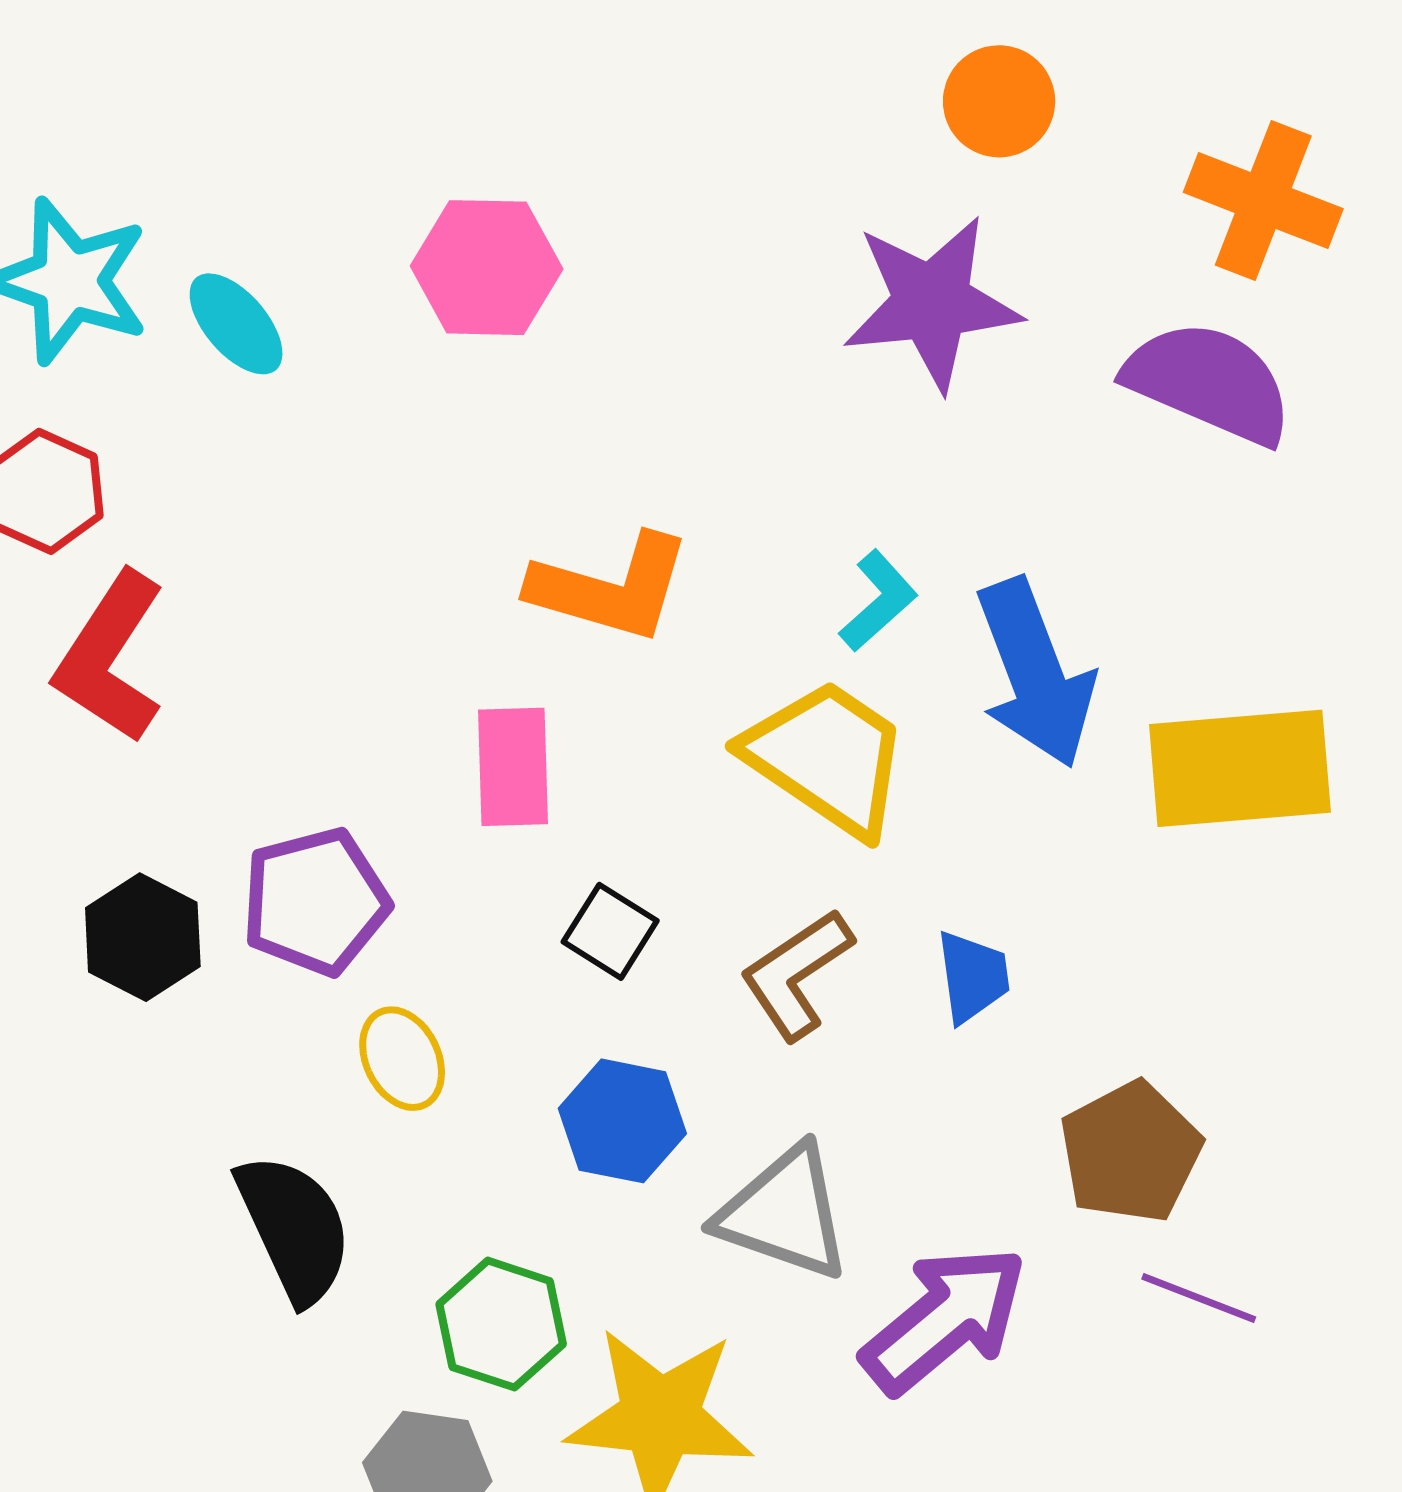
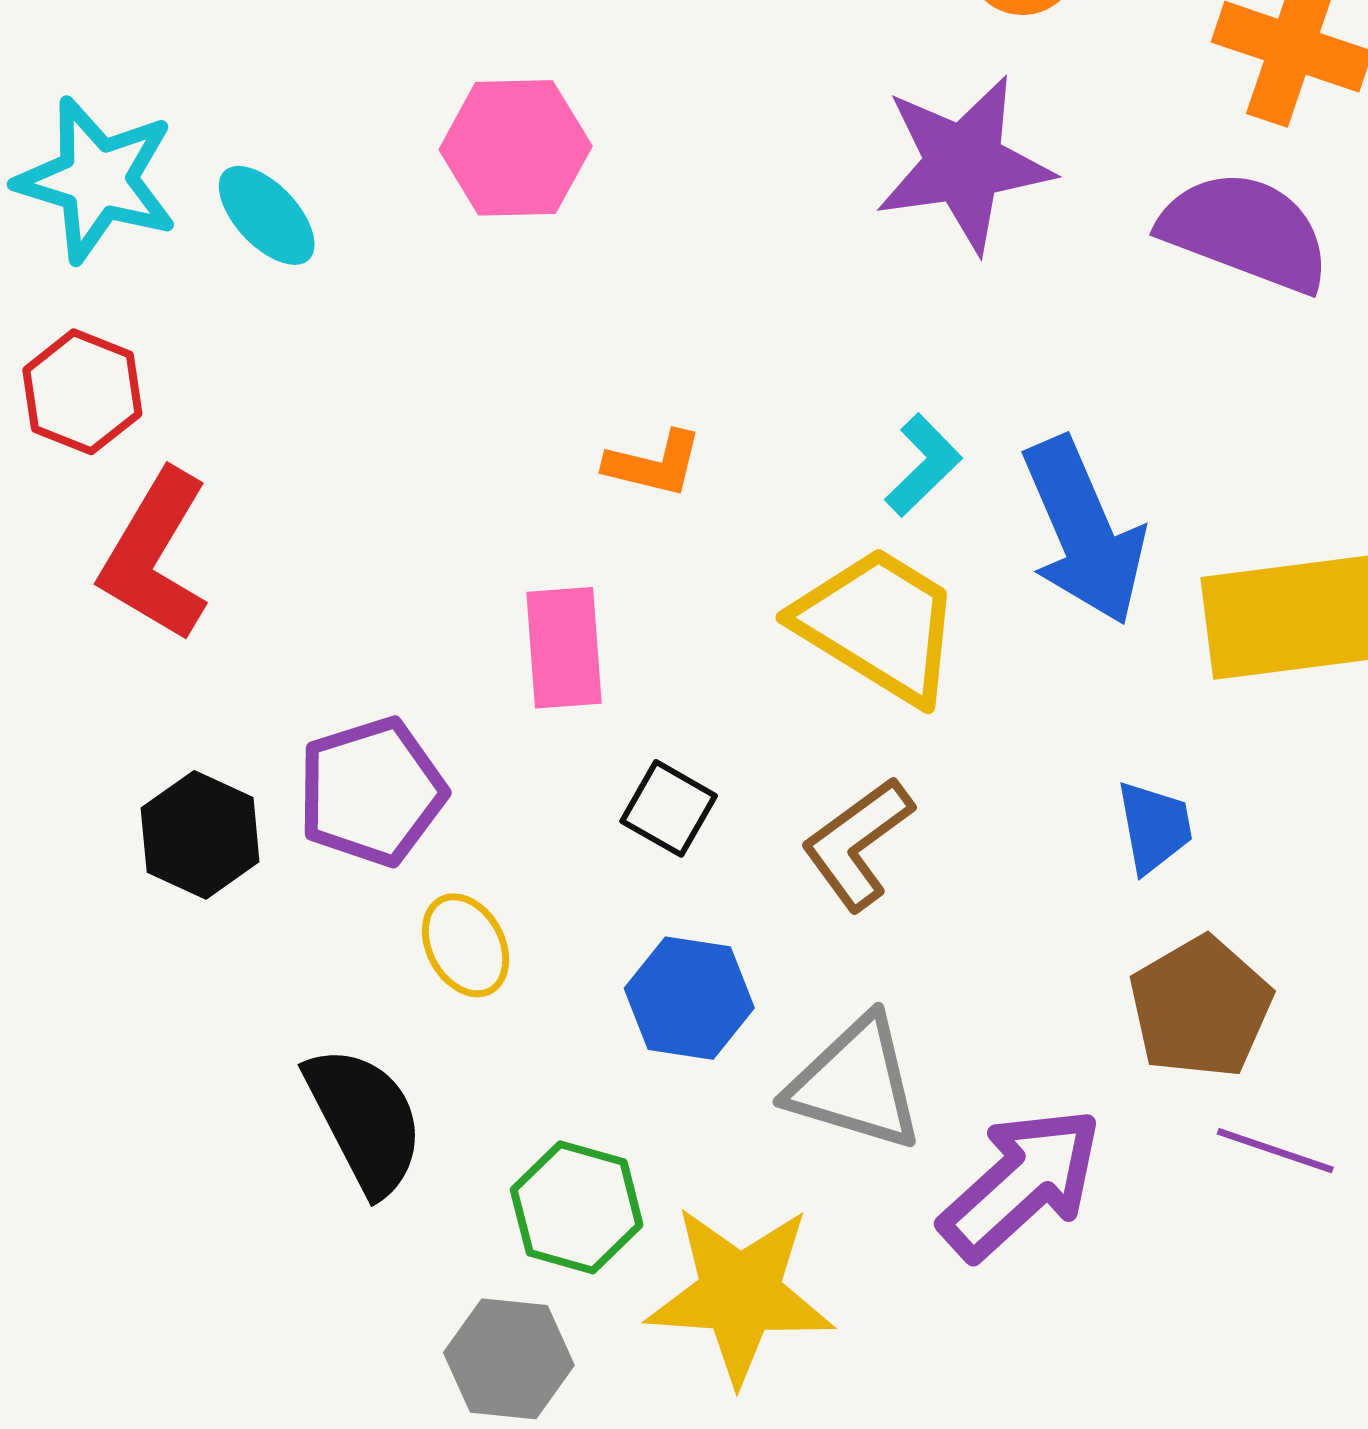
orange L-shape: (610, 588) -> (654, 464), size x0.6
blue trapezoid: (973, 977) -> (1154, 827), moved

